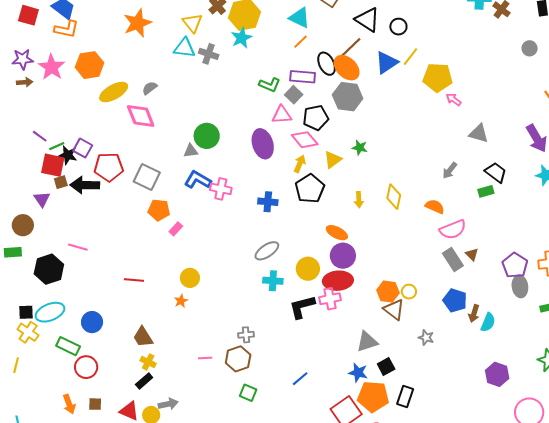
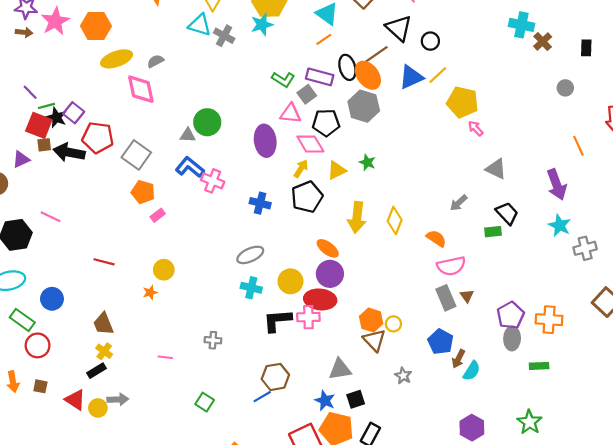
purple triangle: (42, 199) -> (21, 159), turned 30
yellow arrow: (359, 200) -> (357, 217), size x1.8
brown hexagon: (238, 359) -> (275, 377), moved

